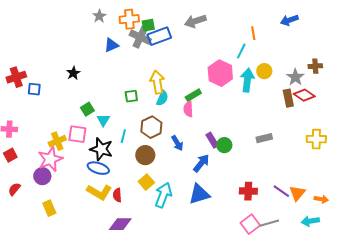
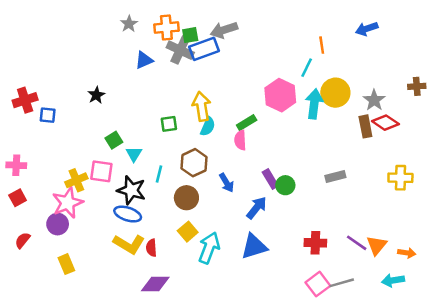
gray arrow: (195, 21) -> (224, 30), moved
brown cross: (315, 66) -> (417, 86), moved
yellow circle: (264, 71) -> (335, 93), size x1.5

